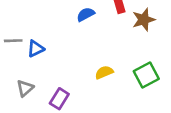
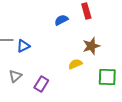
brown star: (144, 20) -> (91, 46), moved
green square: (146, 75) -> (107, 77), moved, turned 30

